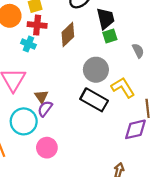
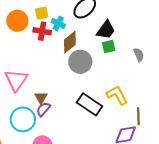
black trapezoid: (106, 18) -> (106, 30), turned 45
cyan cross: (28, 44) -> (58, 23), moved
gray semicircle: (138, 51) -> (139, 55), moved
gray circle: (96, 70) -> (80, 62), moved

